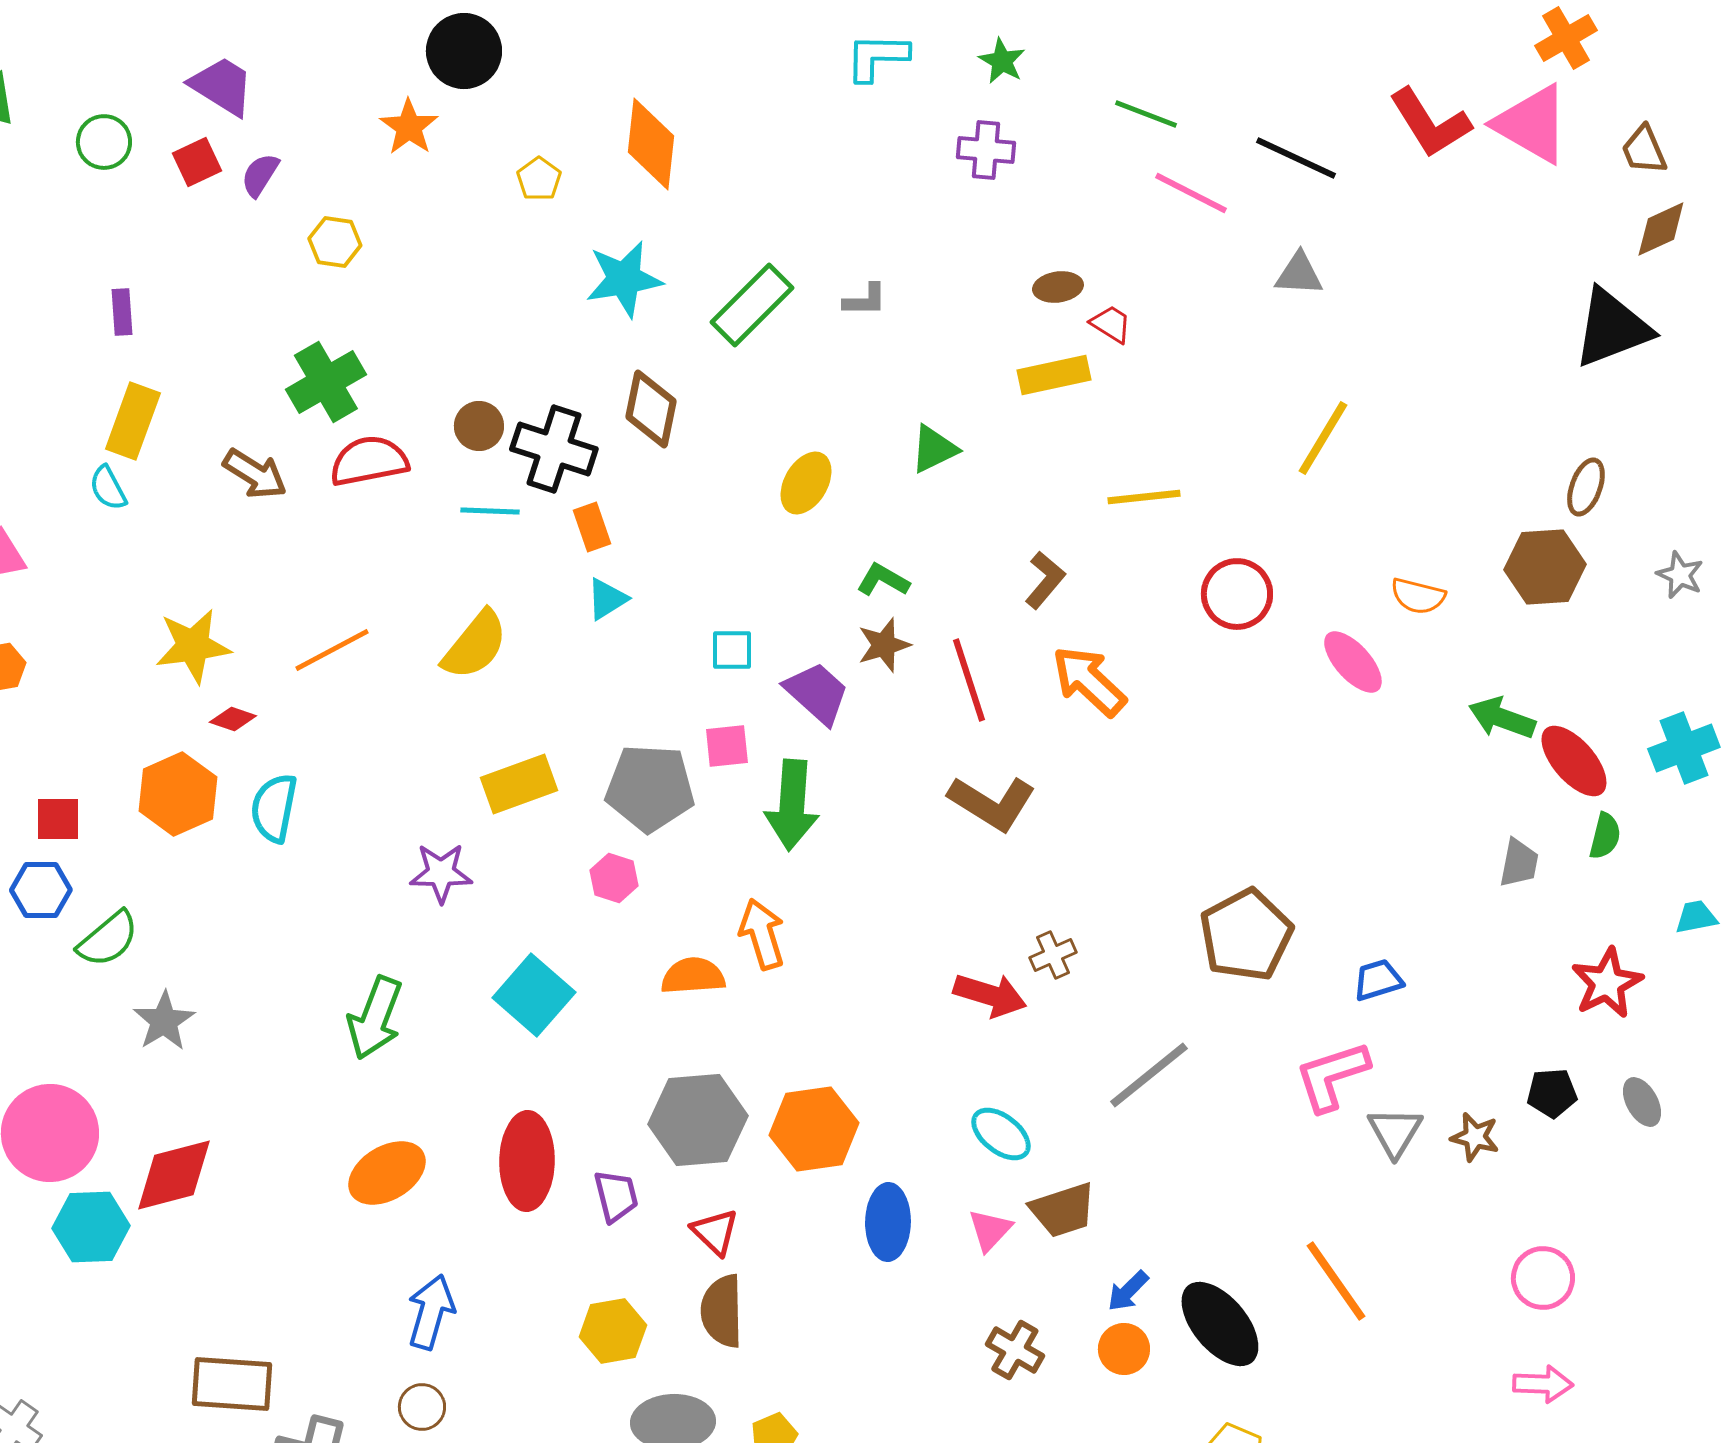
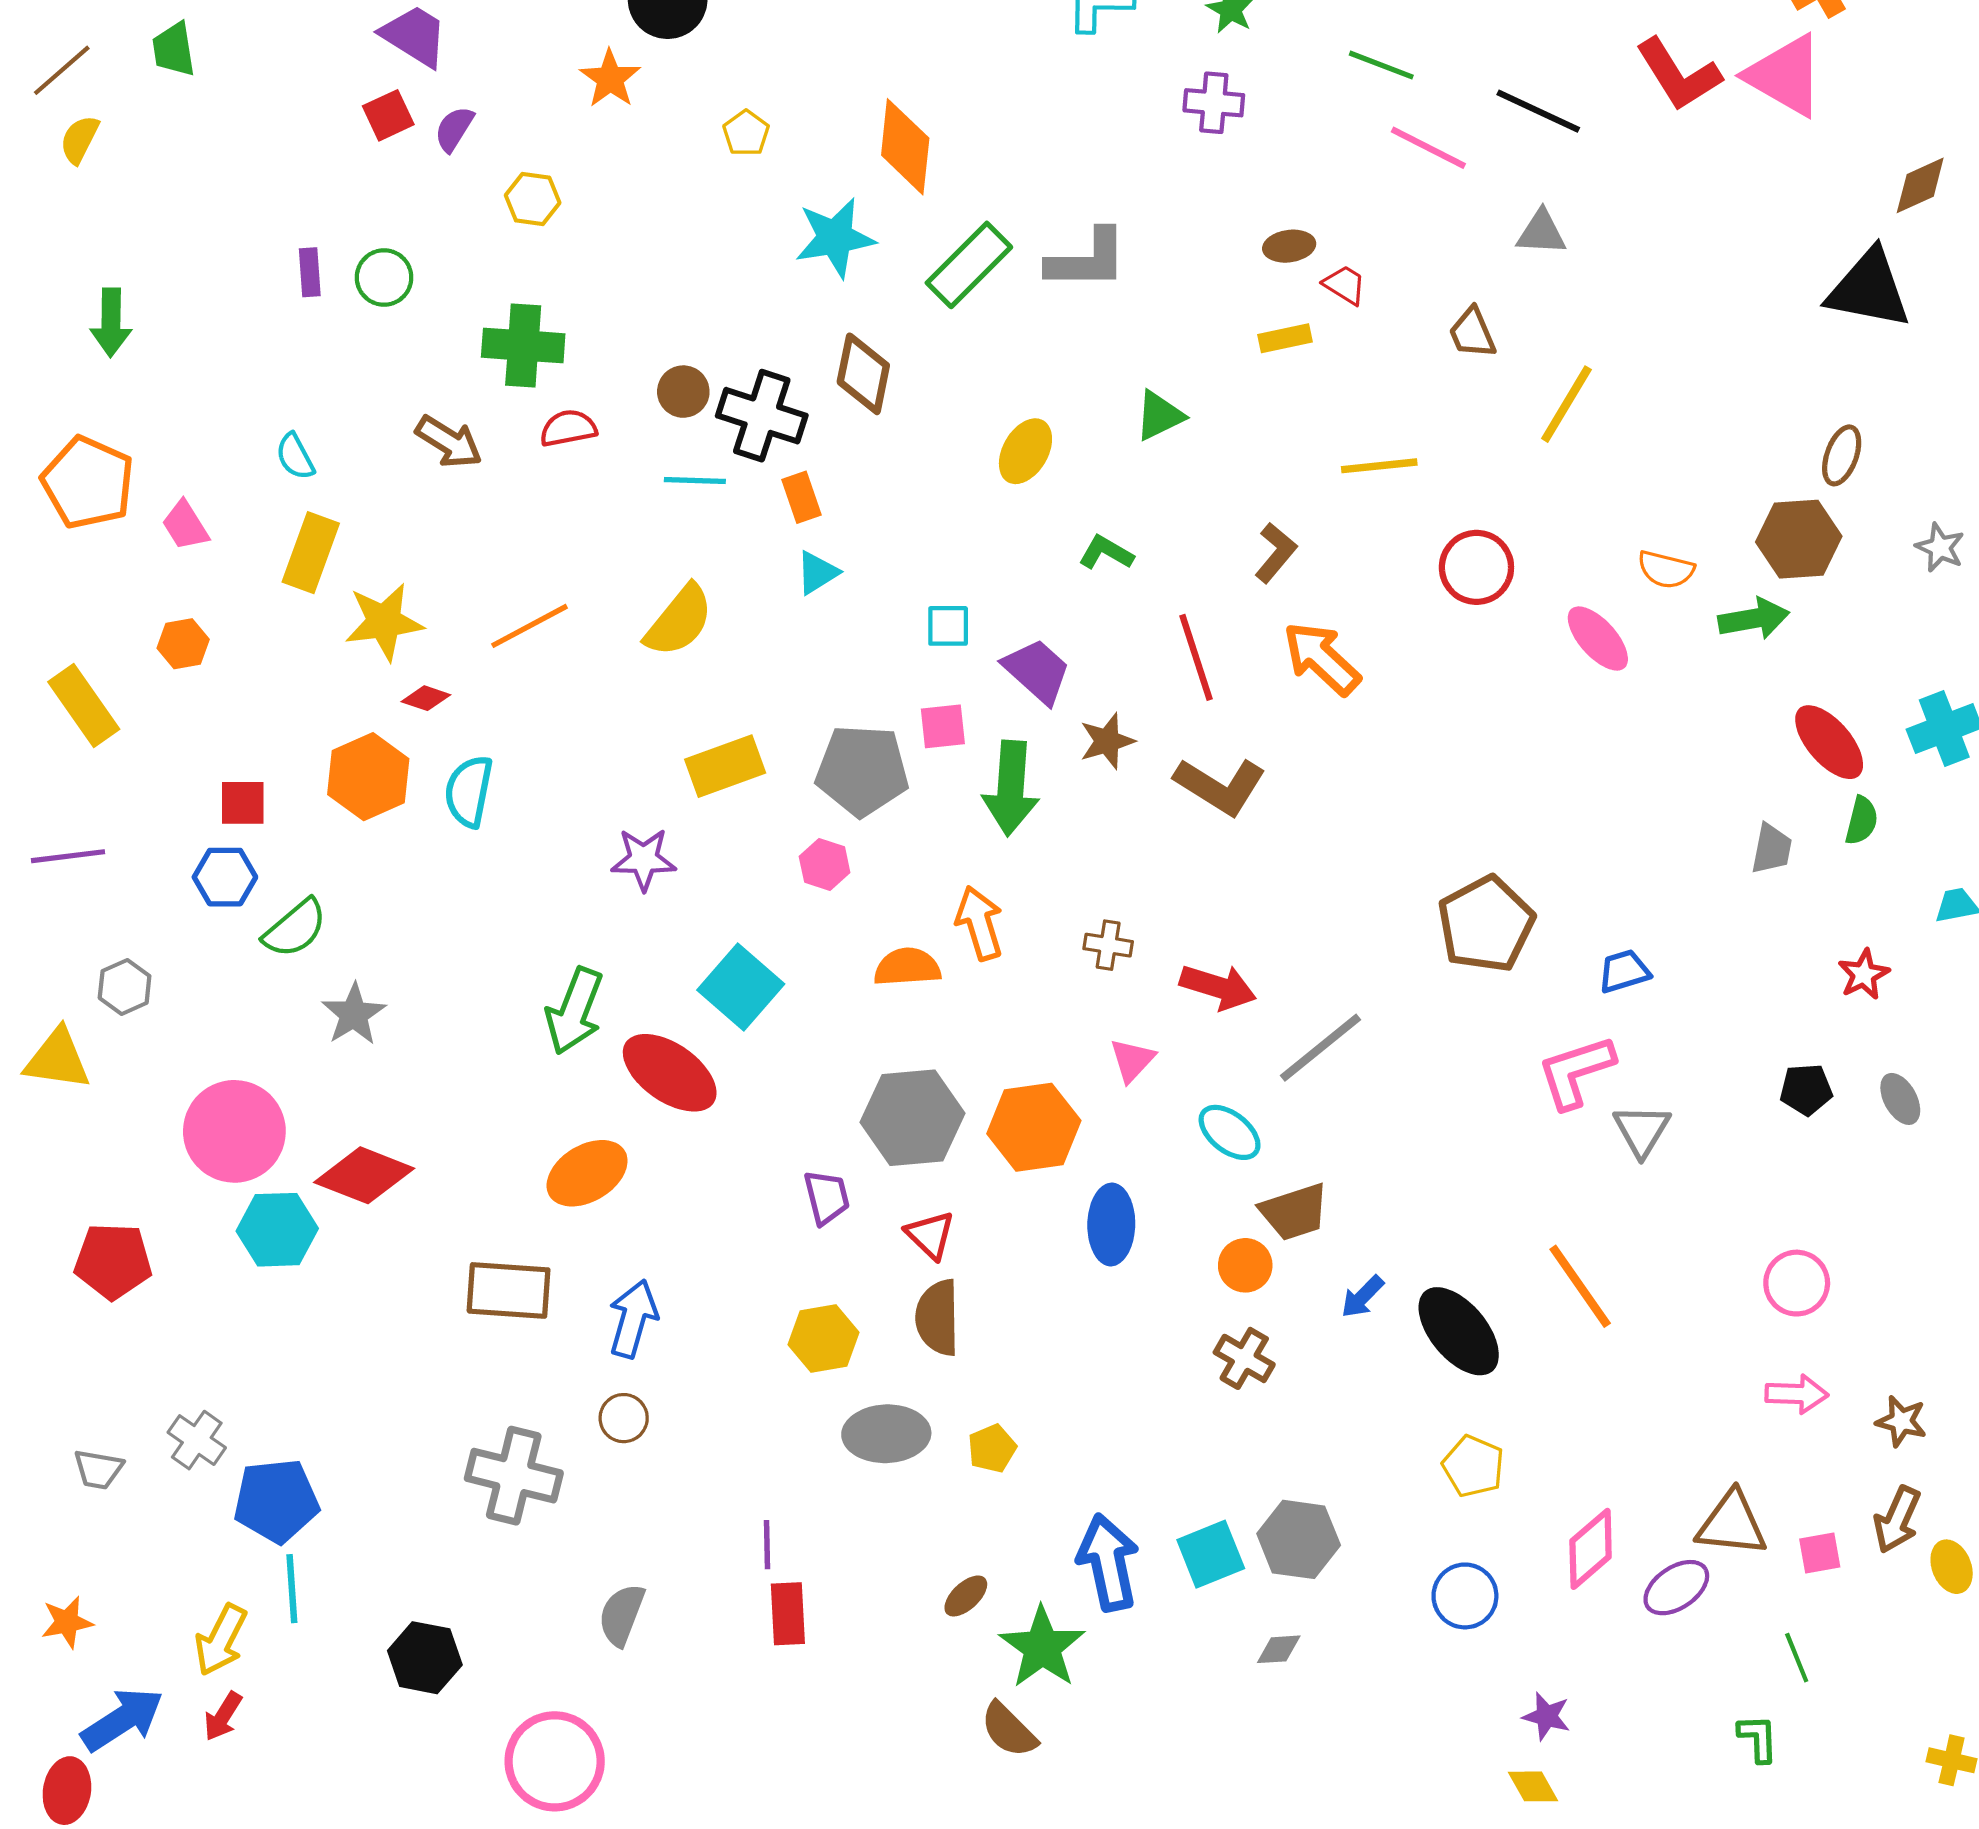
green circle: (104, 142) -> (384, 278), moved
orange diamond: (651, 144) -> (905, 147), moved
brown trapezoid: (1644, 150) -> (1472, 333), moved
gray L-shape: (865, 300) -> (1087, 260), size x1.8
black triangle: (1612, 328) -> (1869, 289), turned 32
yellow rectangle: (1054, 375) -> (1285, 338), size x0.7
green cross: (326, 382) -> (523, 346), turned 34
yellow rectangle: (133, 421) -> (311, 553), moved
red semicircle: (369, 461) -> (568, 428), size x0.7
brown star: (884, 645) -> (1107, 741), moved
green arrow: (1502, 718) -> (1754, 619), moved, turned 150
brown cross: (1053, 955) -> (1108, 945), moved, turned 33
red star: (1607, 983) -> (1864, 974), size x0.7
gray line: (1149, 1075) -> (1321, 1048), moved
brown star: (1475, 1137) -> (1901, 1421), moved
red ellipse: (527, 1161) -> (670, 1073), moved, turned -56
red diamond: (174, 1175) -> (364, 1175), turned 36
pink triangle: (990, 1230) -> (1132, 1060), moved
orange circle: (1124, 1349) -> (1245, 1265), moved
brown rectangle: (232, 1384) -> (509, 1290), moved

